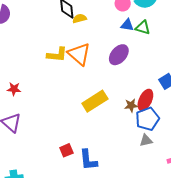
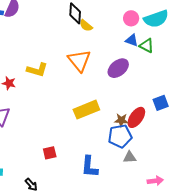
yellow semicircle: (80, 19) -> (86, 26), turned -136
yellow L-shape: (57, 55) -> (37, 70), moved
blue pentagon: (147, 119) -> (120, 136), moved
blue L-shape: (88, 160) -> (89, 167), moved

